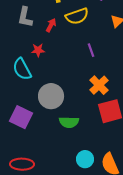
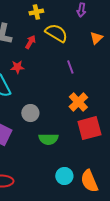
yellow semicircle: (77, 16) -> (56, 33), turned -130
gray circle: (51, 96) -> (30, 113), size x0.7

